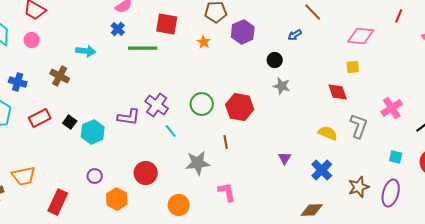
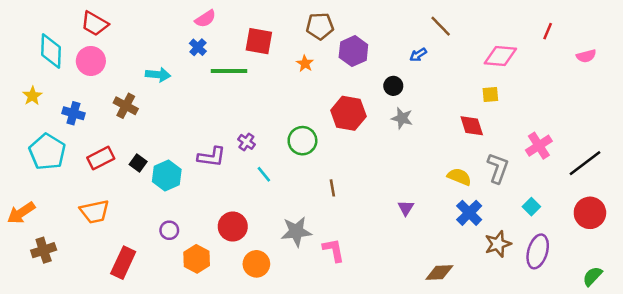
pink circle: (32, 40) -> (91, 61), size x1.5
purple cross: (157, 105) -> (246, 142), size x0.6
red hexagon: (240, 107) -> (348, 113), moved
cyan square: (396, 157) -> (531, 207), moved, turned 32
gray star: (198, 163) -> (296, 231), moved
blue cross: (322, 170) -> (469, 213), moved
orange trapezoid: (24, 176) -> (95, 212), moved
orange circle: (179, 205) -> (256, 264), moved

